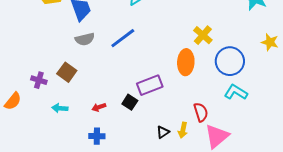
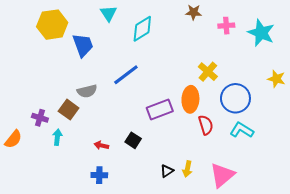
gray semicircle: (85, 39) -> (87, 91), moved
purple rectangle: (150, 85) -> (160, 110), moved
red arrow: (99, 107) -> (101, 145), turned 32
cyan arrow: (60, 108) -> (57, 137), moved, turned 91
red semicircle: (201, 112) -> (206, 125), moved

